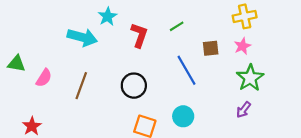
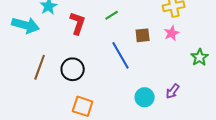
green star: (250, 78) -> (200, 57), moved, size x0.7
brown line: (81, 86) -> (40, 67), moved
cyan circle: (183, 116) -> (145, 97), moved

